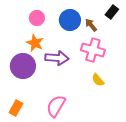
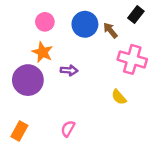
pink cross: (93, 50) -> (132, 59), moved
purple arrow: (57, 58) -> (69, 70), size x0.6
pink semicircle: (56, 106) -> (68, 129), size x0.6

